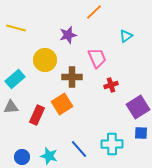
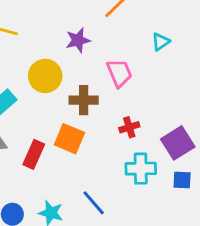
red cross: (111, 85) -> (129, 127), moved
orange square: (62, 104) -> (69, 139), turned -35
cyan cross: (112, 144) -> (141, 169), moved

